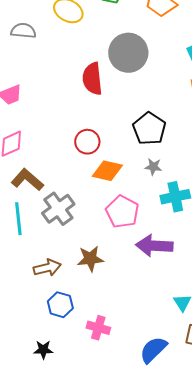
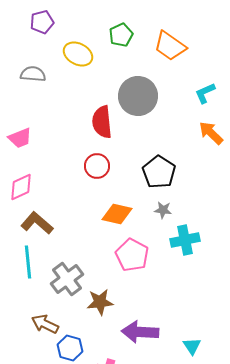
red circle: (87, 142) -> (97, 166), moved
gray cross: (58, 209) -> (67, 279), moved
purple arrow: (154, 246) -> (140, 332), moved
brown arrow: (47, 268) -> (45, 324), moved, turned -140

